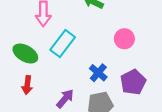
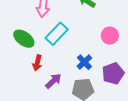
red arrow: (27, 85) -> (37, 63), moved

